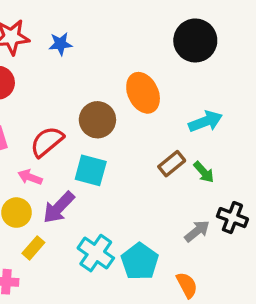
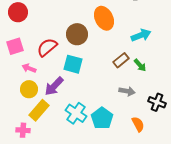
pink arrow: (30, 177) -> (29, 68), moved
black cross: (232, 218) -> (157, 102), moved
gray arrow: (197, 231) -> (127, 91), moved, turned 49
yellow rectangle: (33, 248) -> (39, 110), size x1.5
orange semicircle: (187, 285) -> (138, 124), moved

